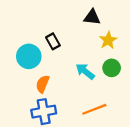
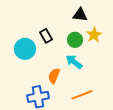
green circle: (112, 68) -> (75, 40), moved
orange semicircle: (43, 84) -> (54, 76), moved

